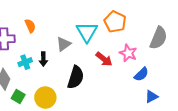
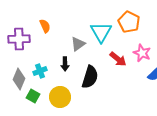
black arrow: (43, 59) -> (65, 64), moved
cyan cross: (25, 62) -> (40, 71), moved

